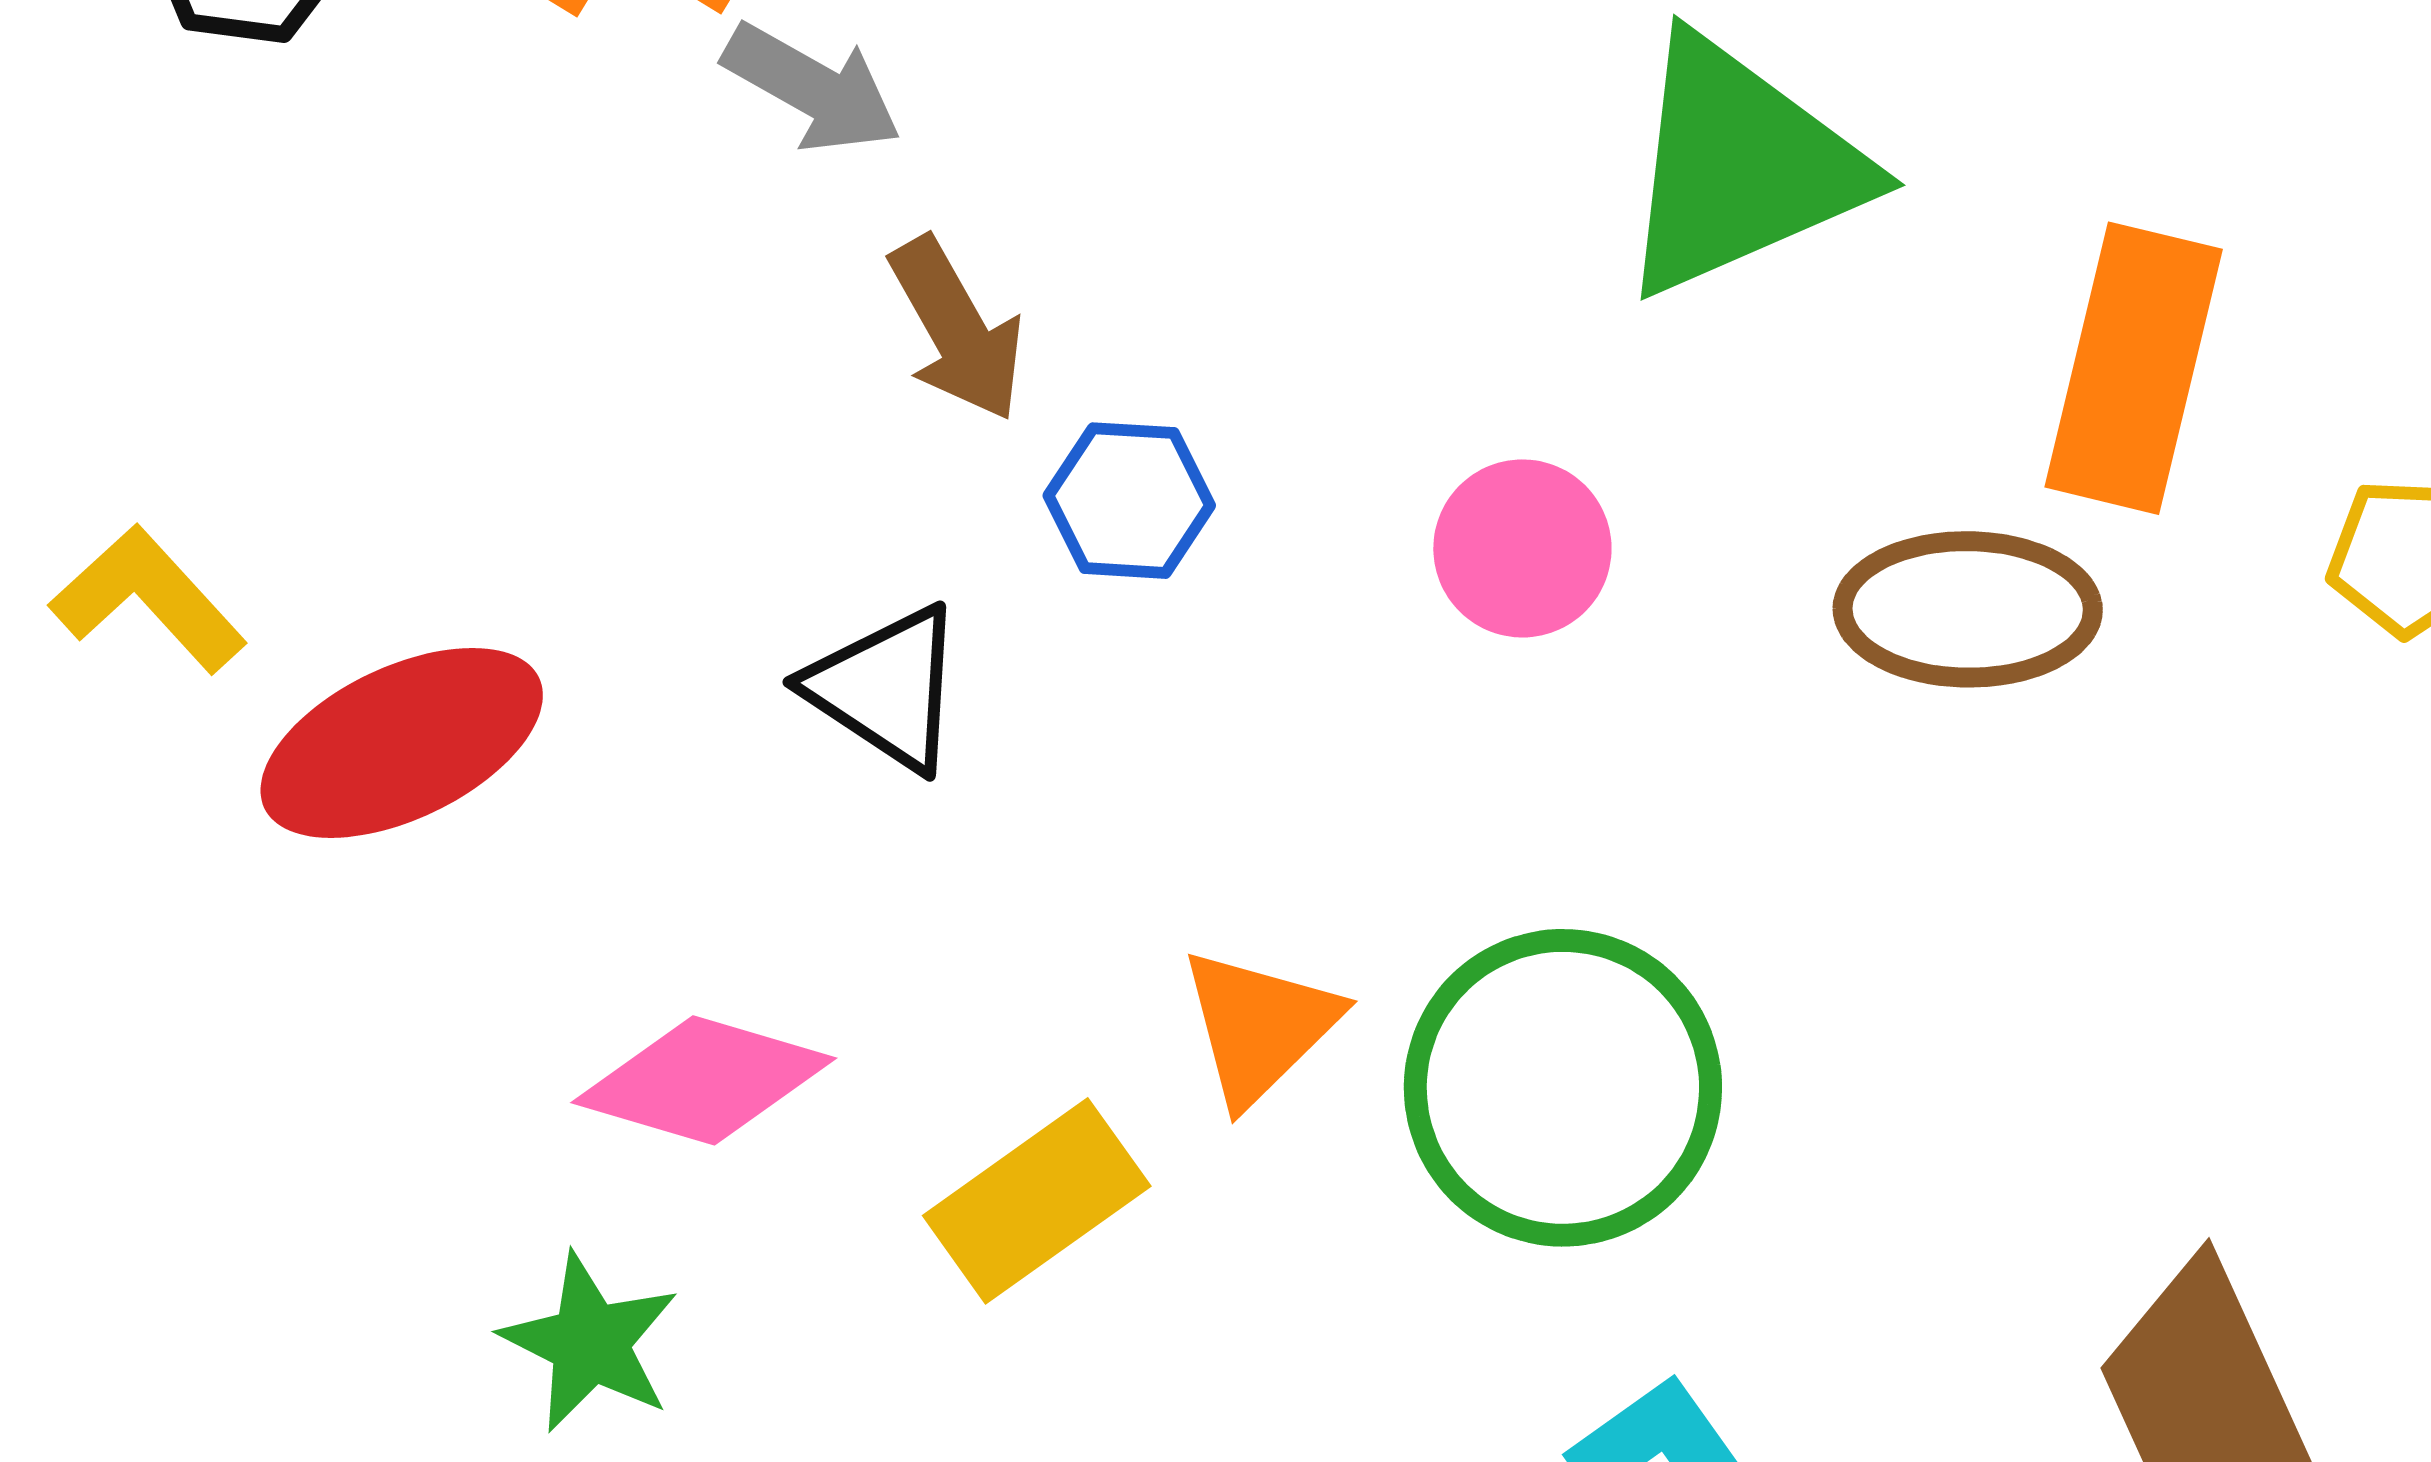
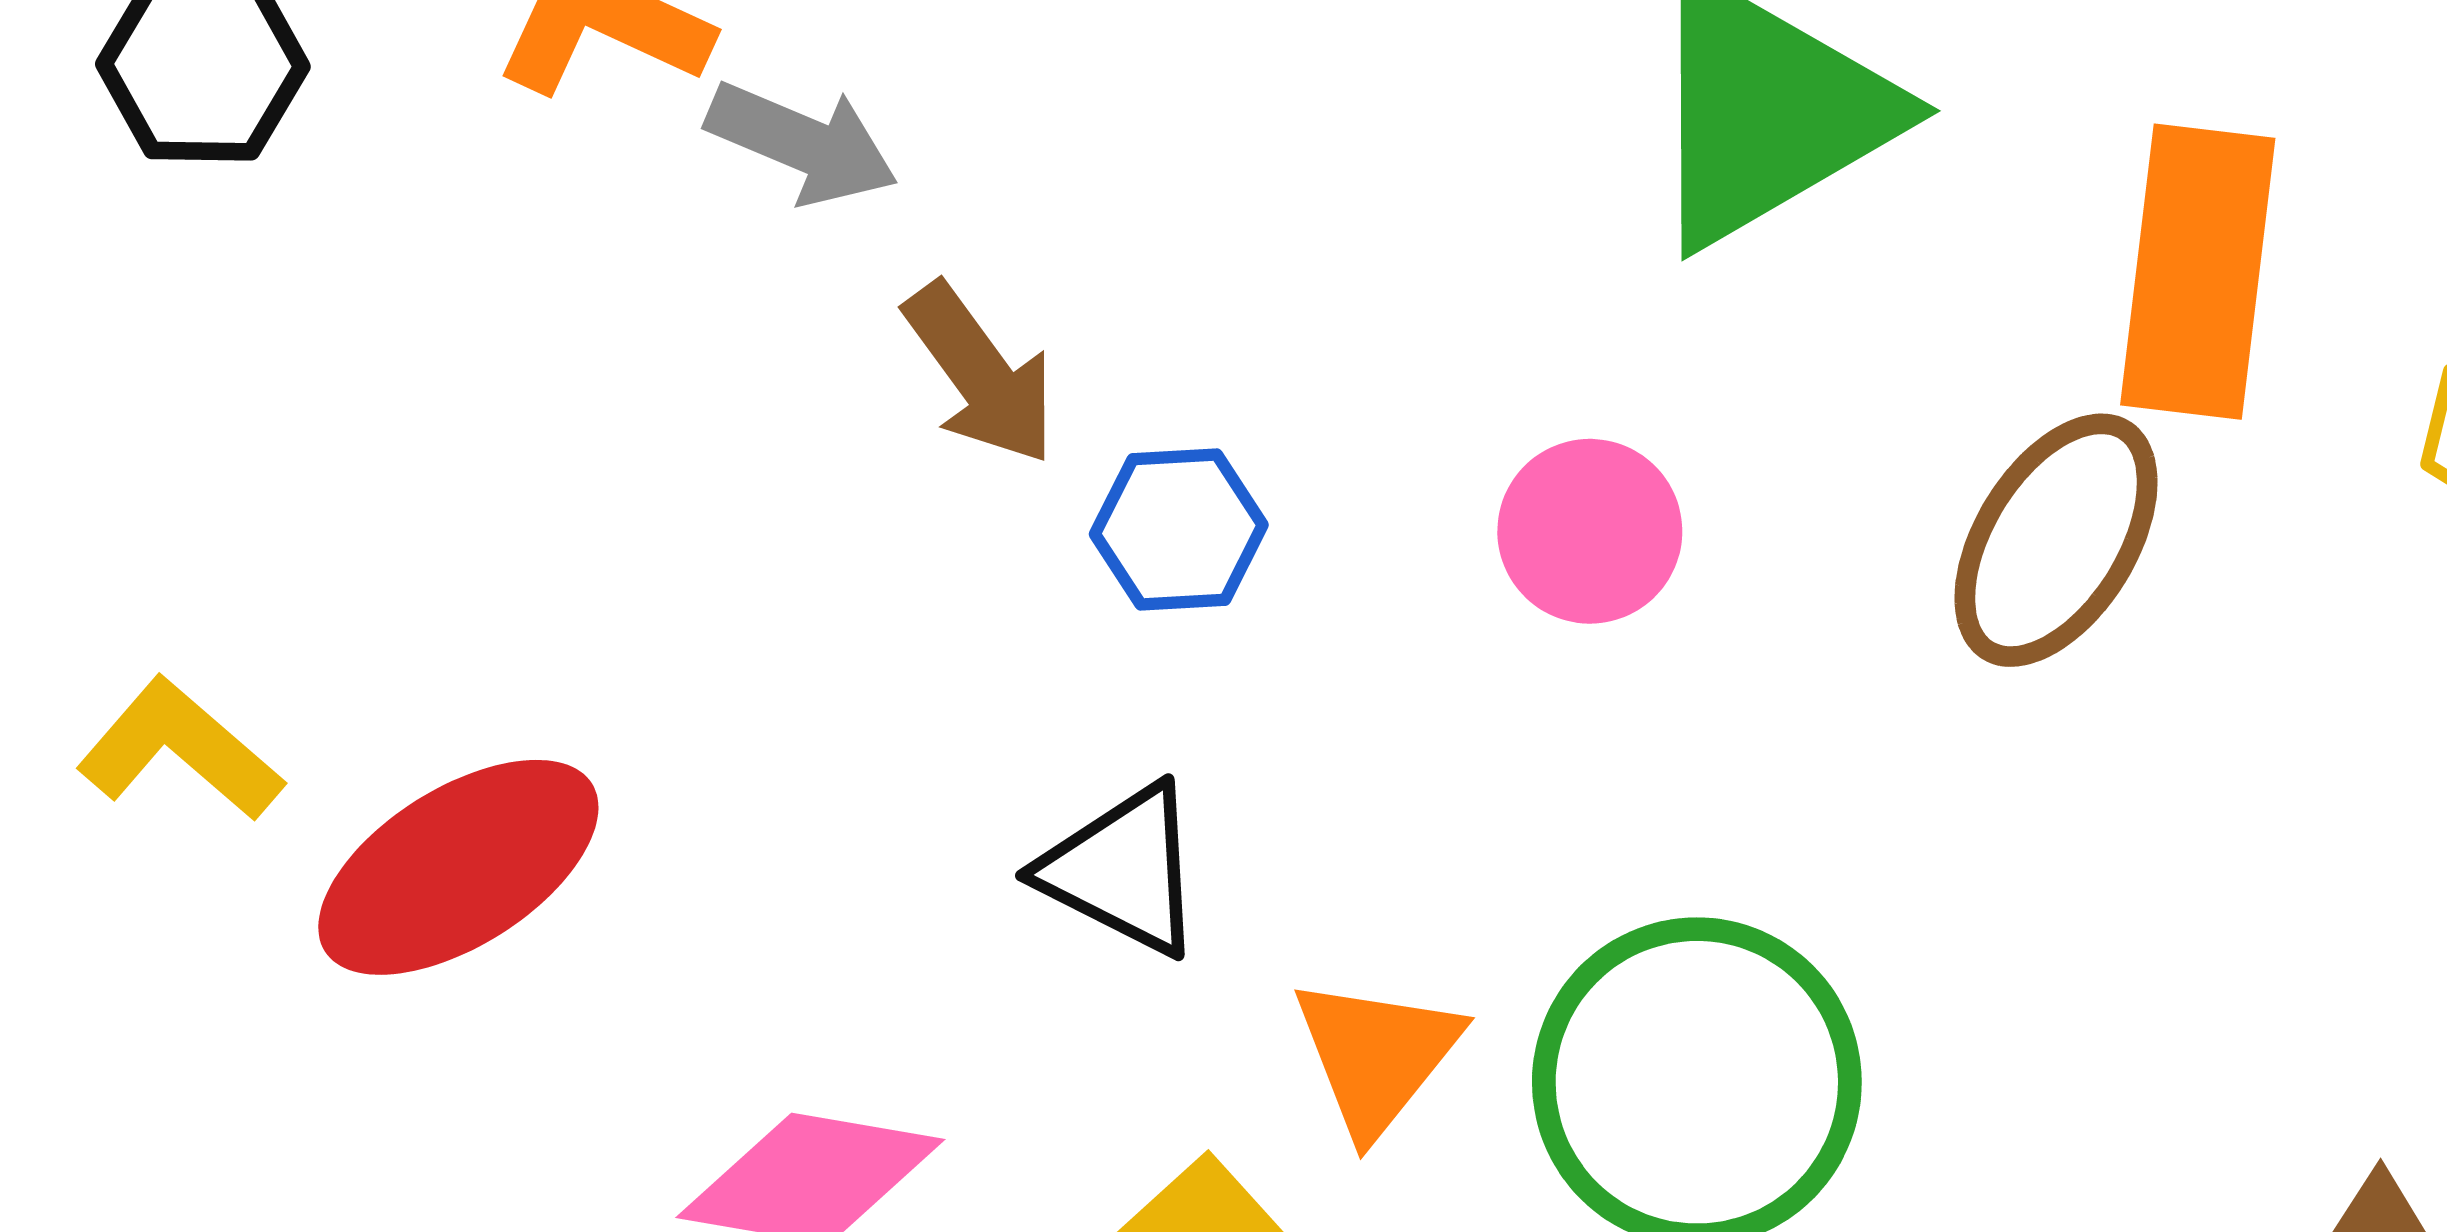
brown ellipse: (1968, 609) -> (2056, 540), turned -52
black triangle: (886, 688) -> (1123, 870), moved

